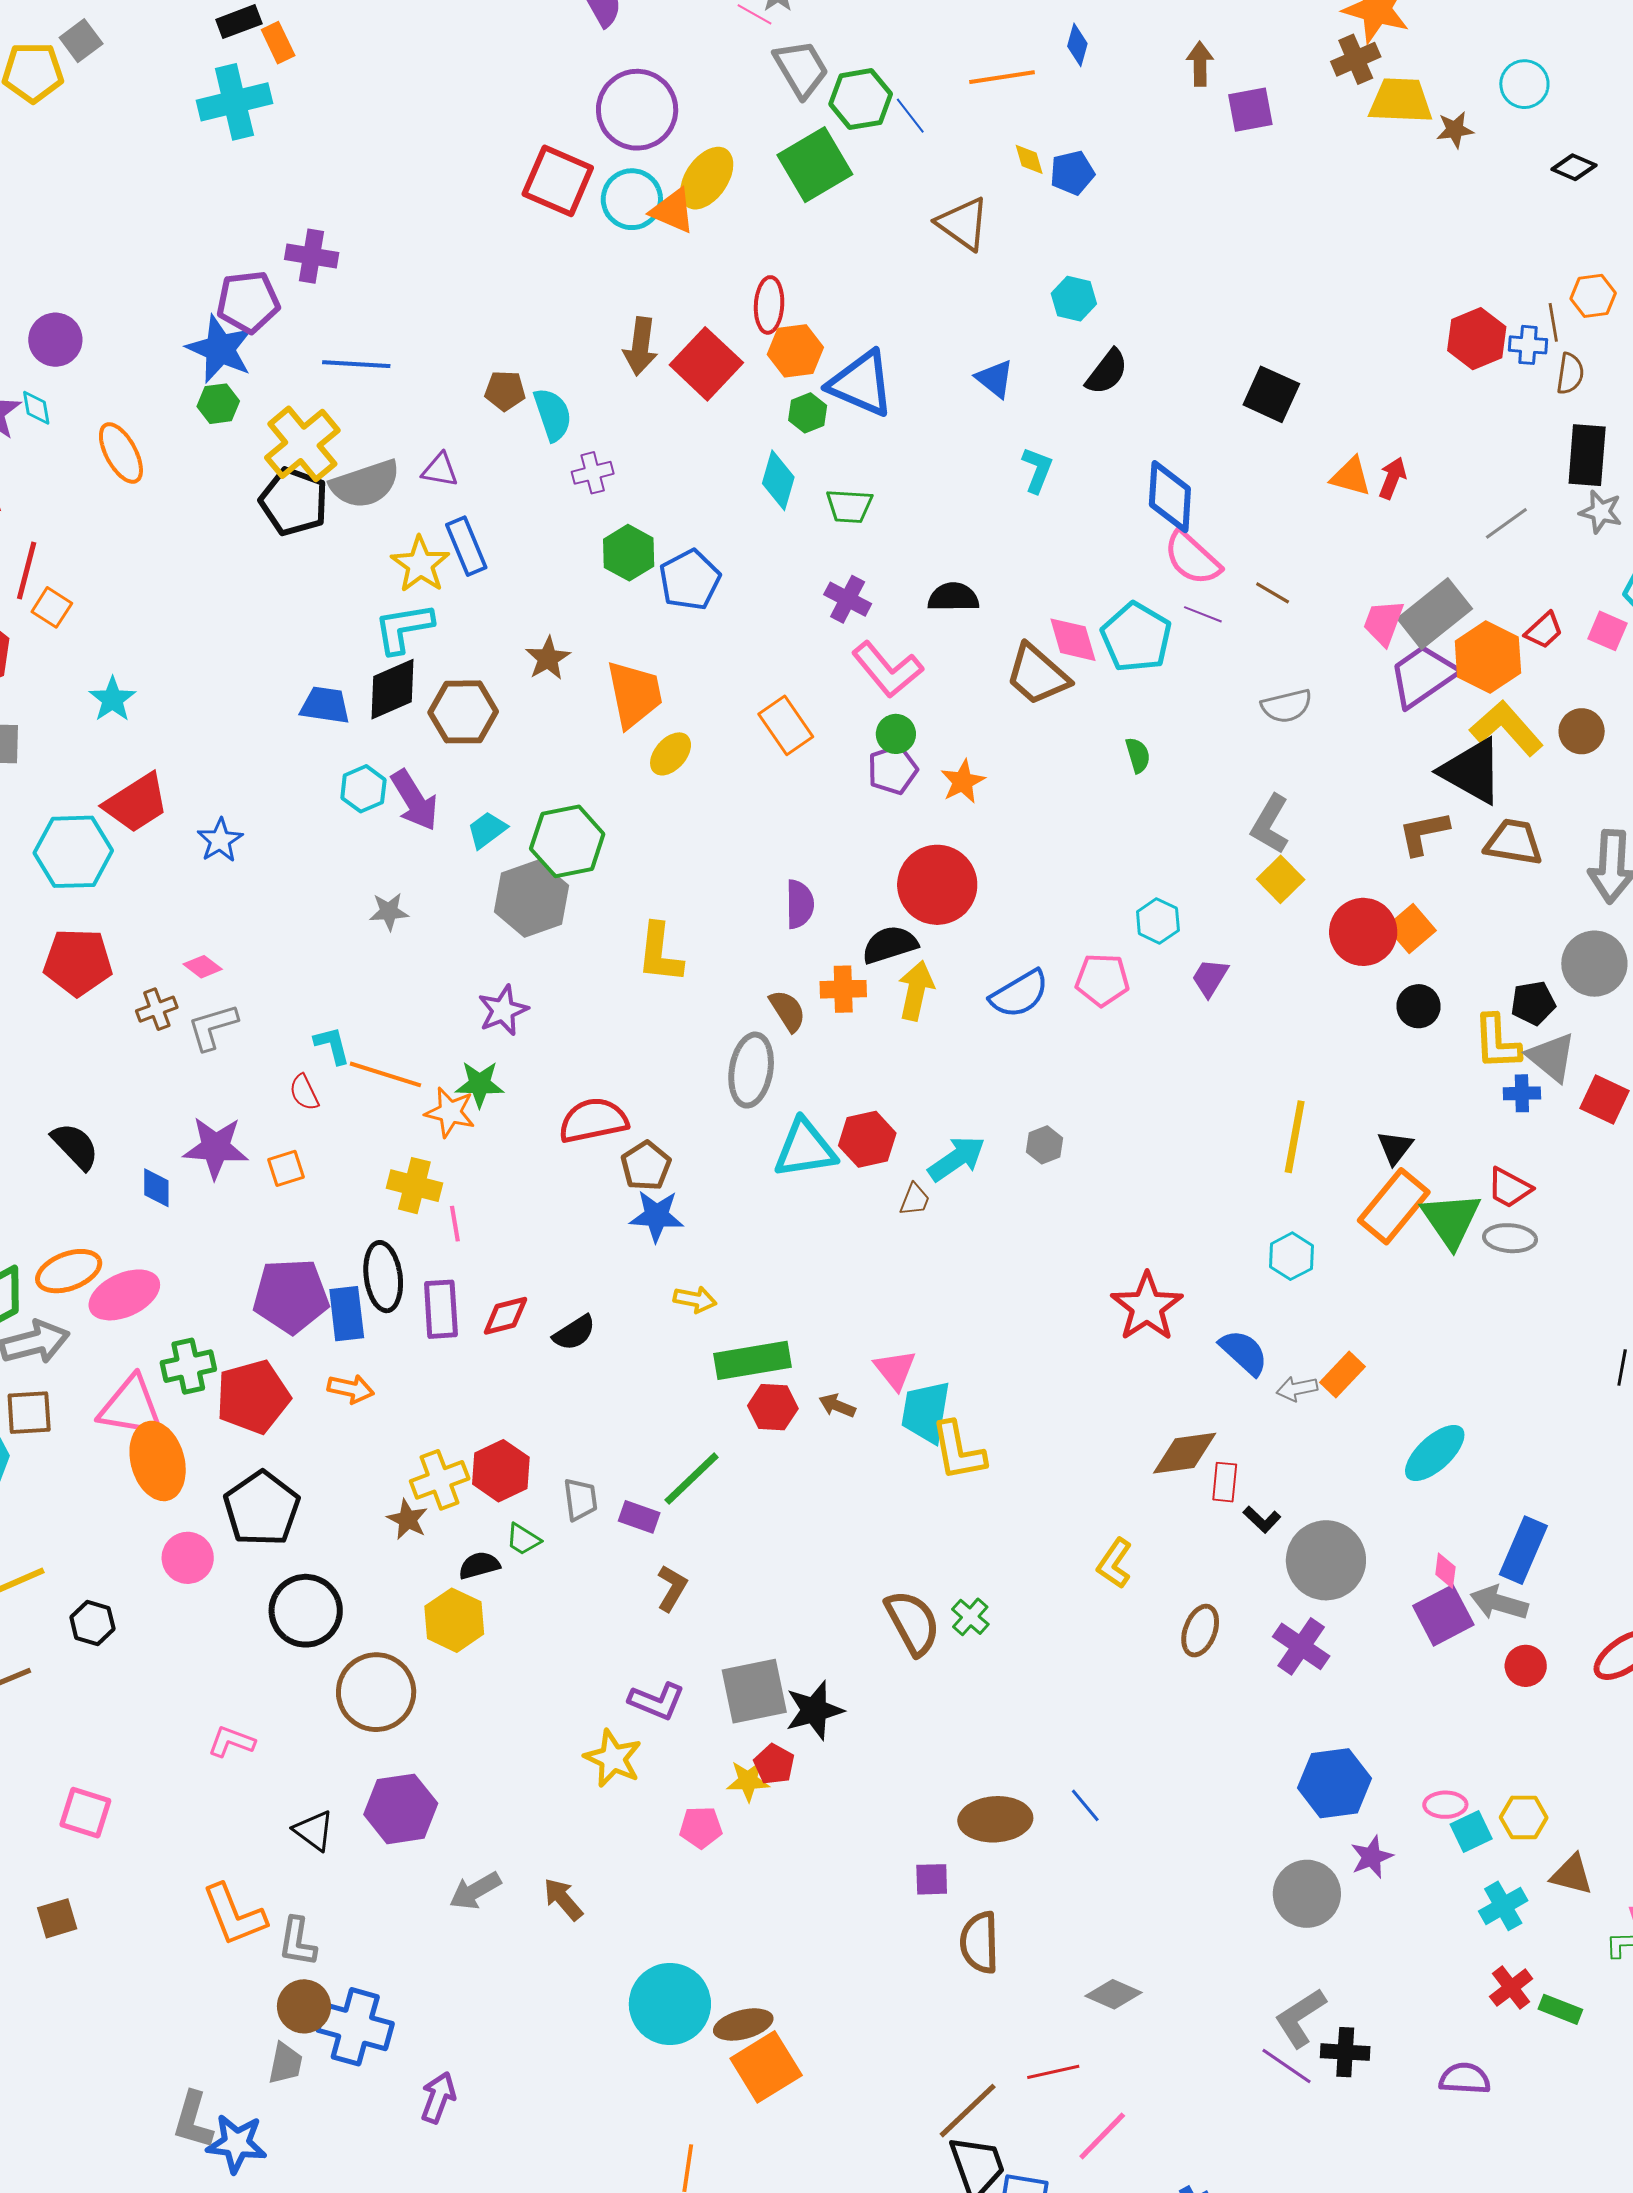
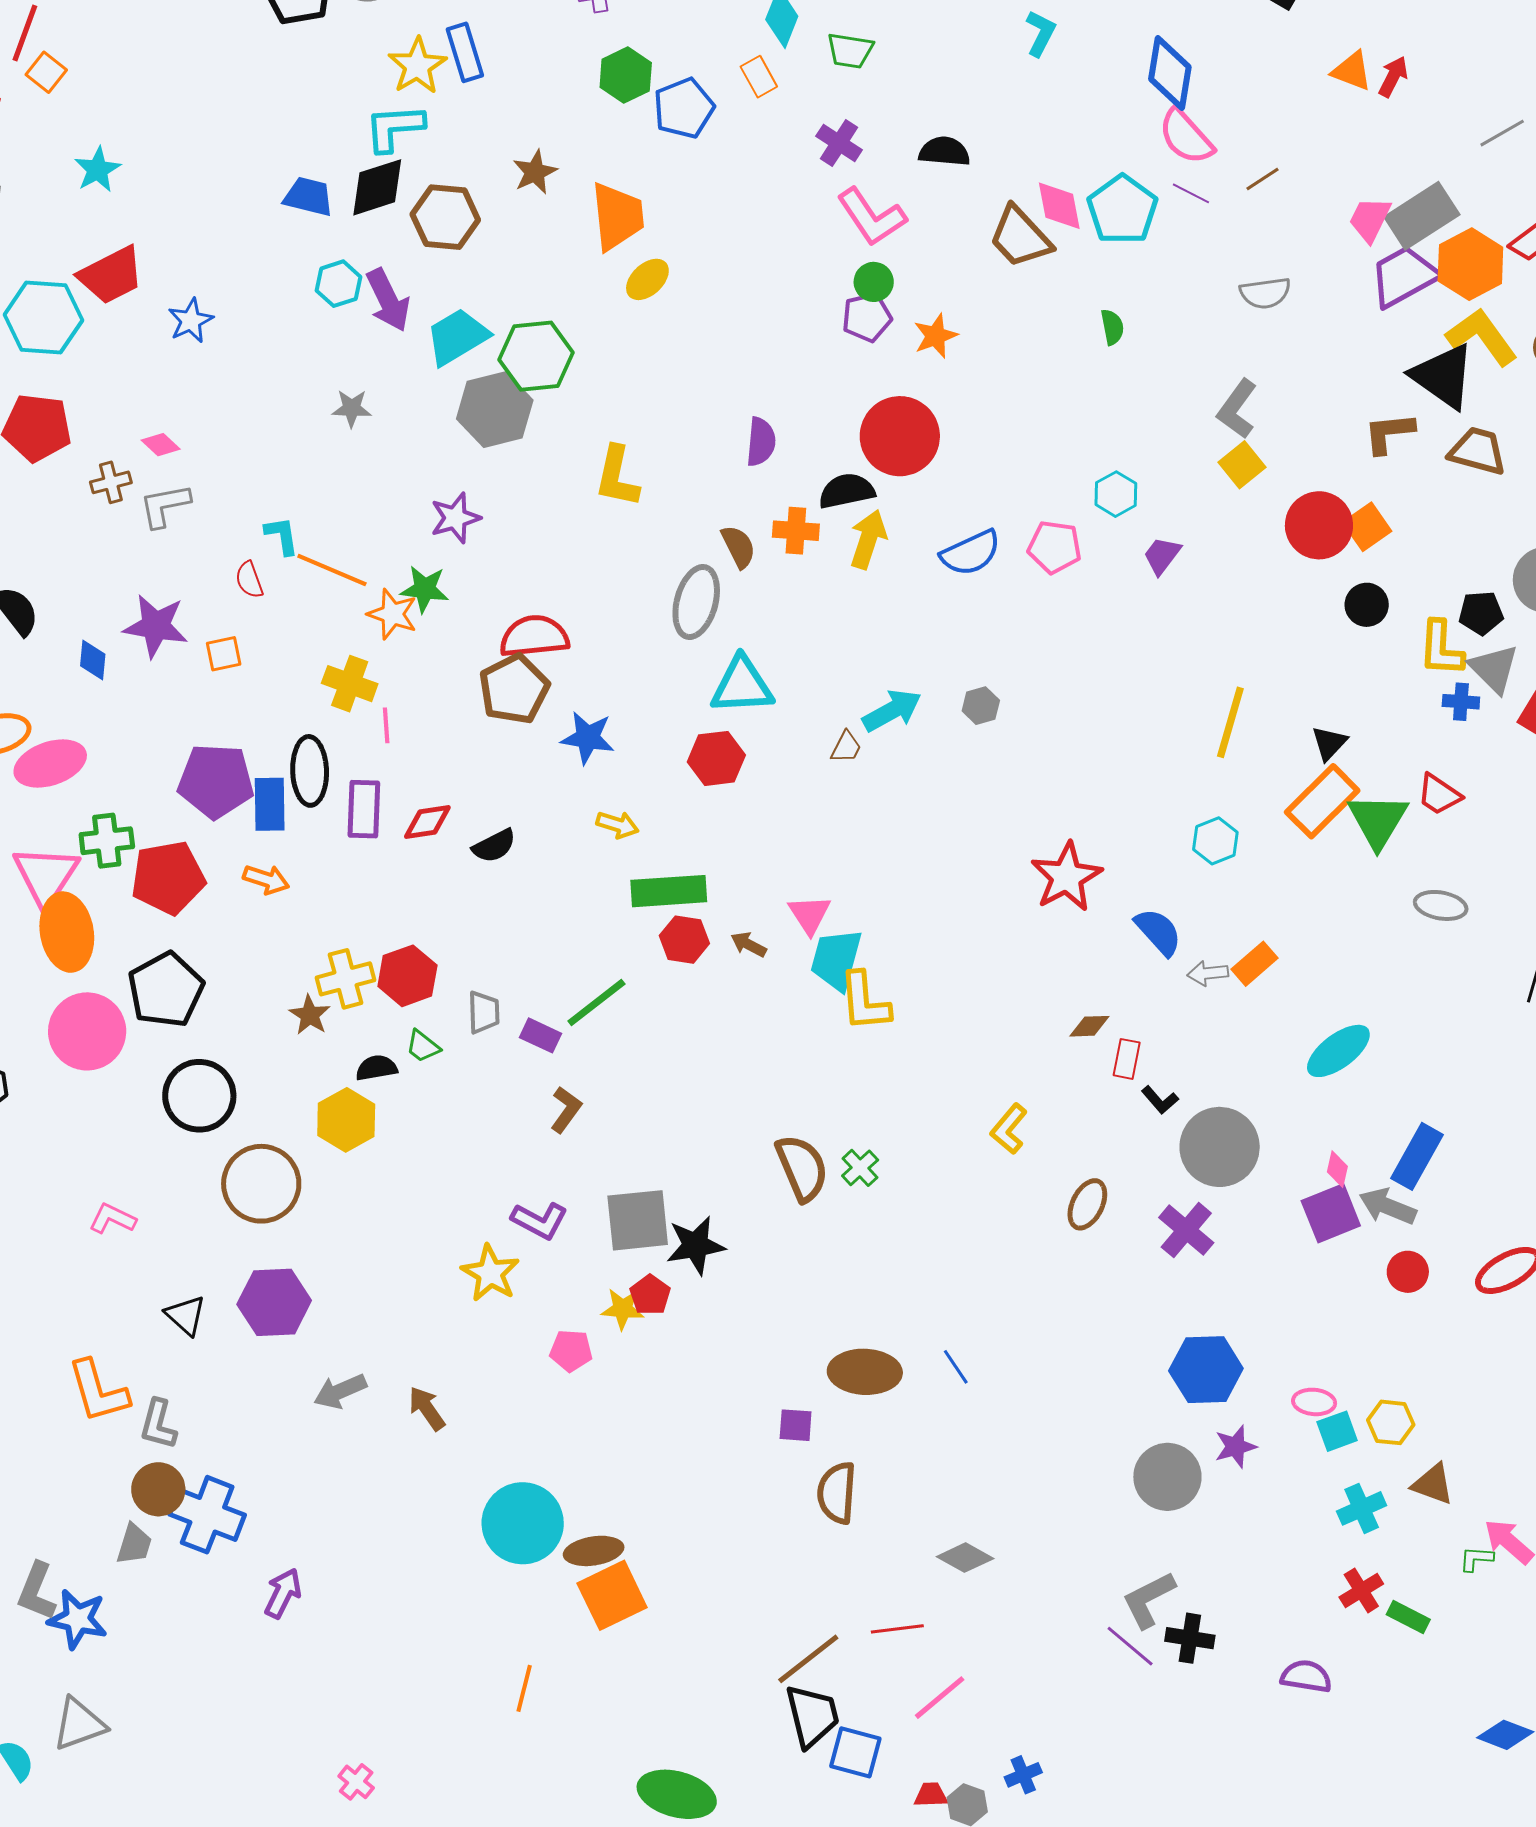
brown line: (1273, 593) -> (1262, 179), turned -69
orange rectangle: (786, 725) -> (759, 77), moved, size x0.7
cyan trapezoid: (487, 830) -> (457, 337), size x1.6
red hexagon: (867, 1139) -> (716, 758), moved
brown pentagon: (646, 1166) -> (514, 689), moved, size x1.4
gray ellipse: (1510, 1238) -> (1441, 905), moved
pink triangle: (131, 1407) -> (46, 876), turned 48
brown diamond: (1185, 1453) -> (1089, 1026), size x0.6
pink circle: (188, 1558) -> (87, 1031), size x1.5

